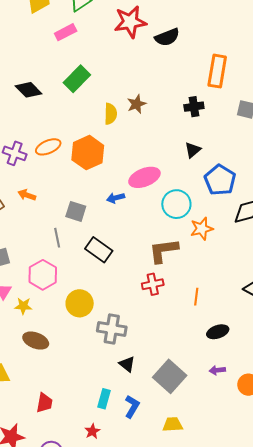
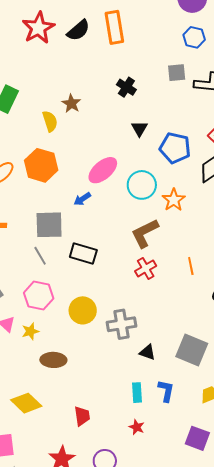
orange rectangle: (217, 71) -> (114, 27), moved
black cross: (194, 107) -> (126, 87), turned -30
gray square: (76, 211) -> (49, 225), size x1.4

